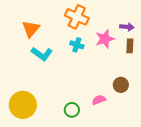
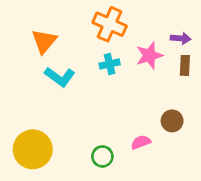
cyan cross: (77, 45) -> (110, 64), turned -32

